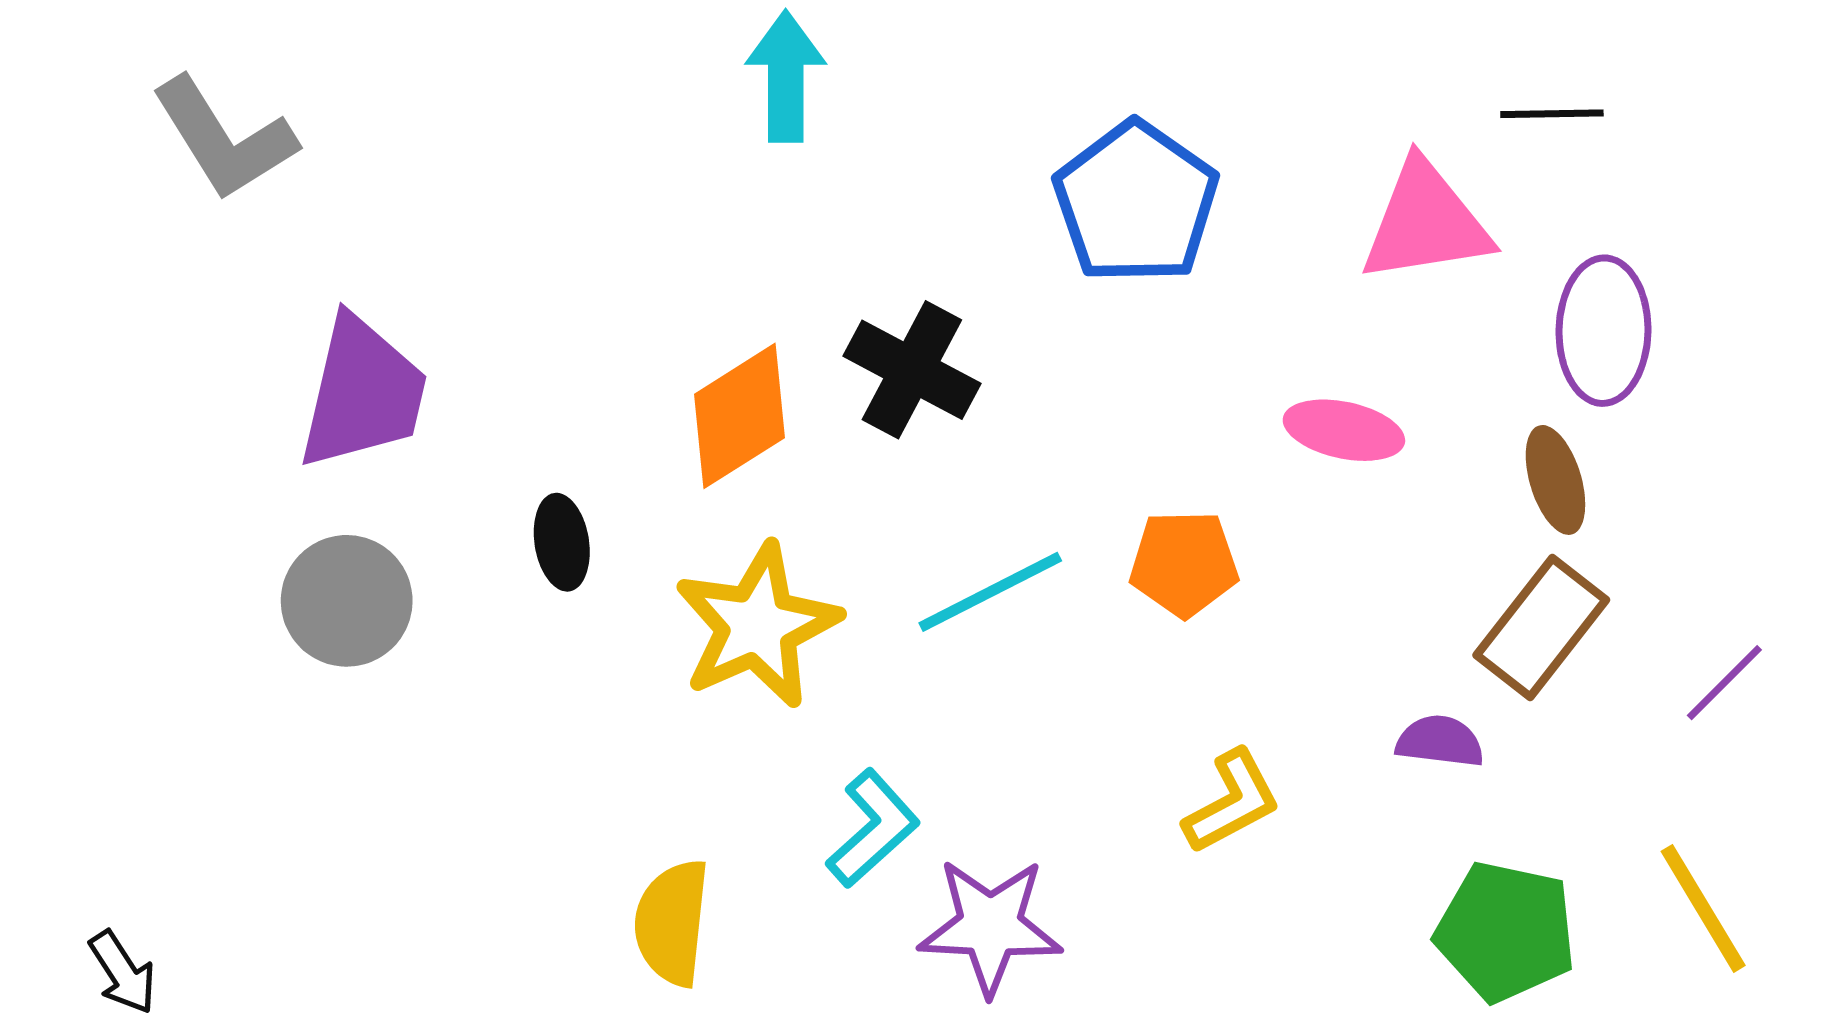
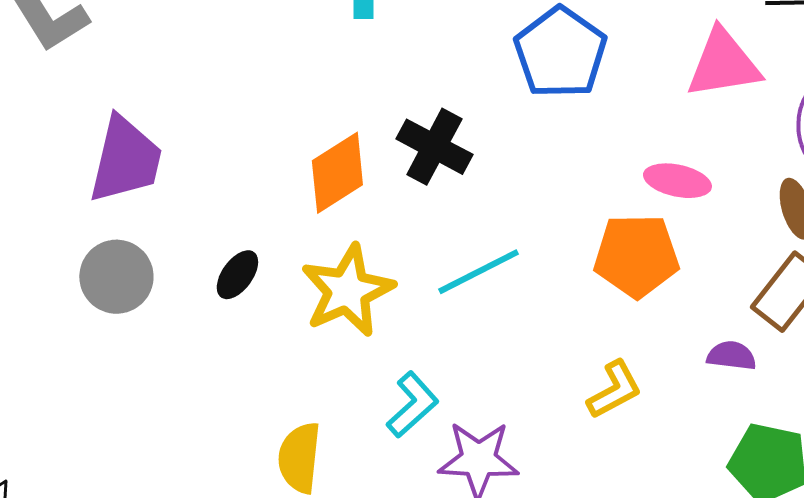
black ellipse: (562, 542) -> (237, 275), moved, turned 45
orange pentagon: (1184, 564) -> (636, 256), moved, size x1.4

